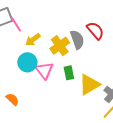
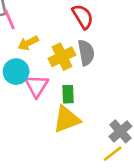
red semicircle: (95, 31) -> (83, 17), moved
yellow triangle: (89, 85) -> (67, 119), moved

